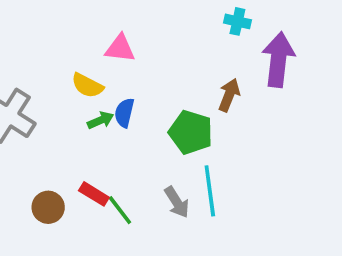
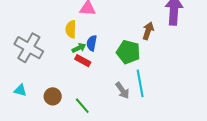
yellow semicircle: (87, 86) -> (71, 29), turned 66
red rectangle: (94, 194) -> (83, 61), moved
green line: (120, 210) -> (82, 106), moved

